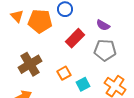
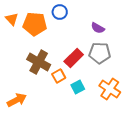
red rectangle: (75, 38) -> (74, 58), moved
brown cross: (30, 64) -> (39, 62), moved, turned -30

